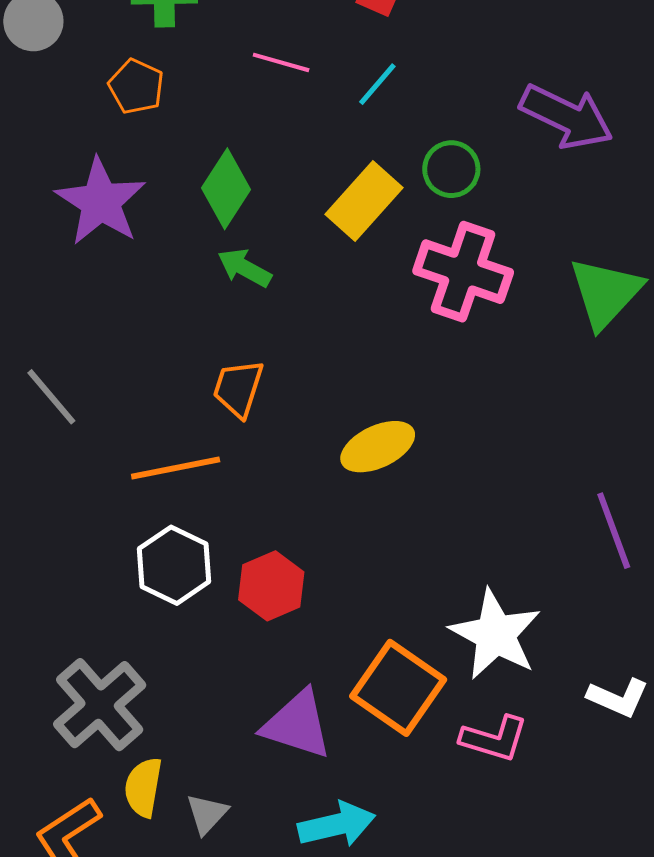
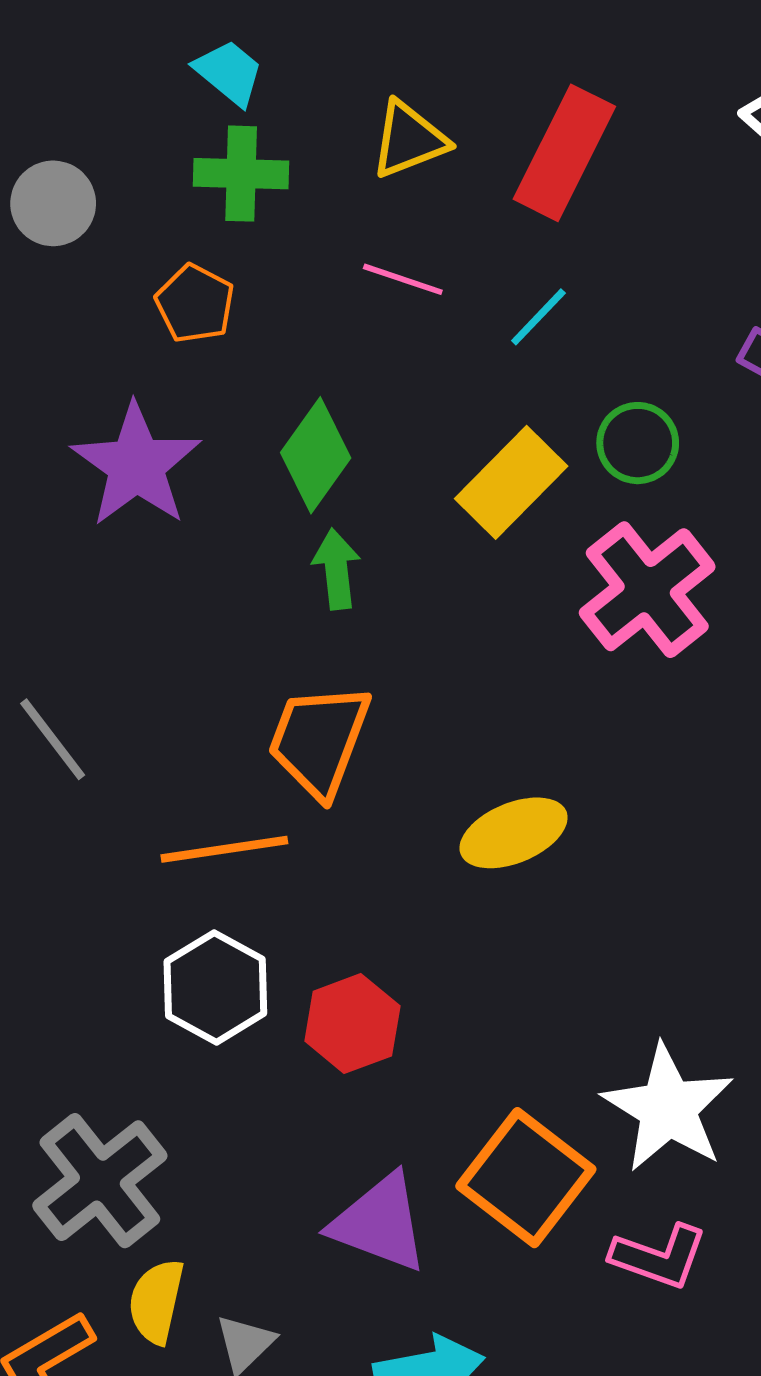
green arrow: (244, 268) -> (336, 569), turned 52
pink cross: (463, 272) -> (647, 590), turned 30
orange trapezoid: (238, 388) -> (319, 740), size x1.4

